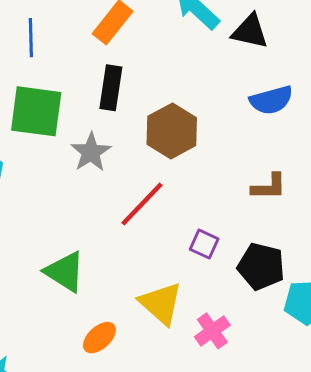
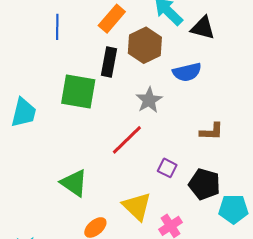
blue semicircle: (271, 100) -> (187, 72), moved
green square: (36, 111) -> (78, 91), moved
brown hexagon: (172, 131) -> (145, 45), moved
gray star: (91, 152) -> (149, 100), moved

